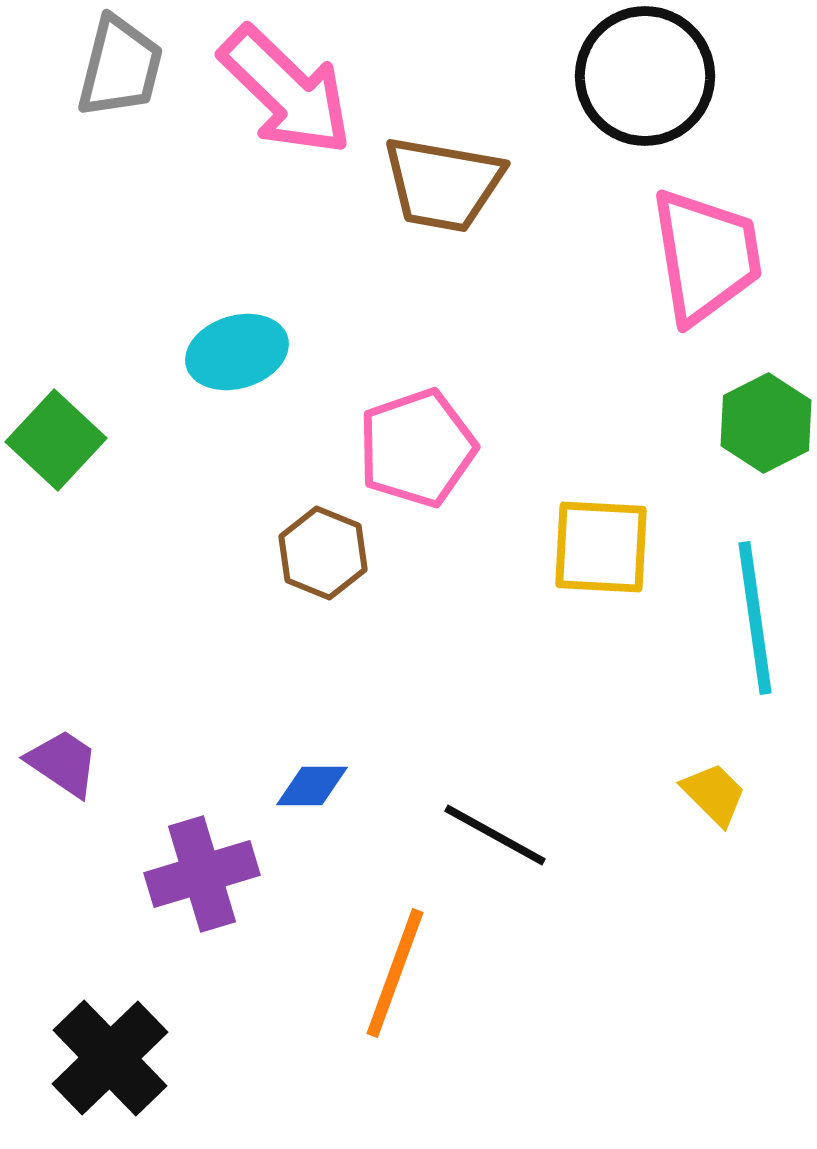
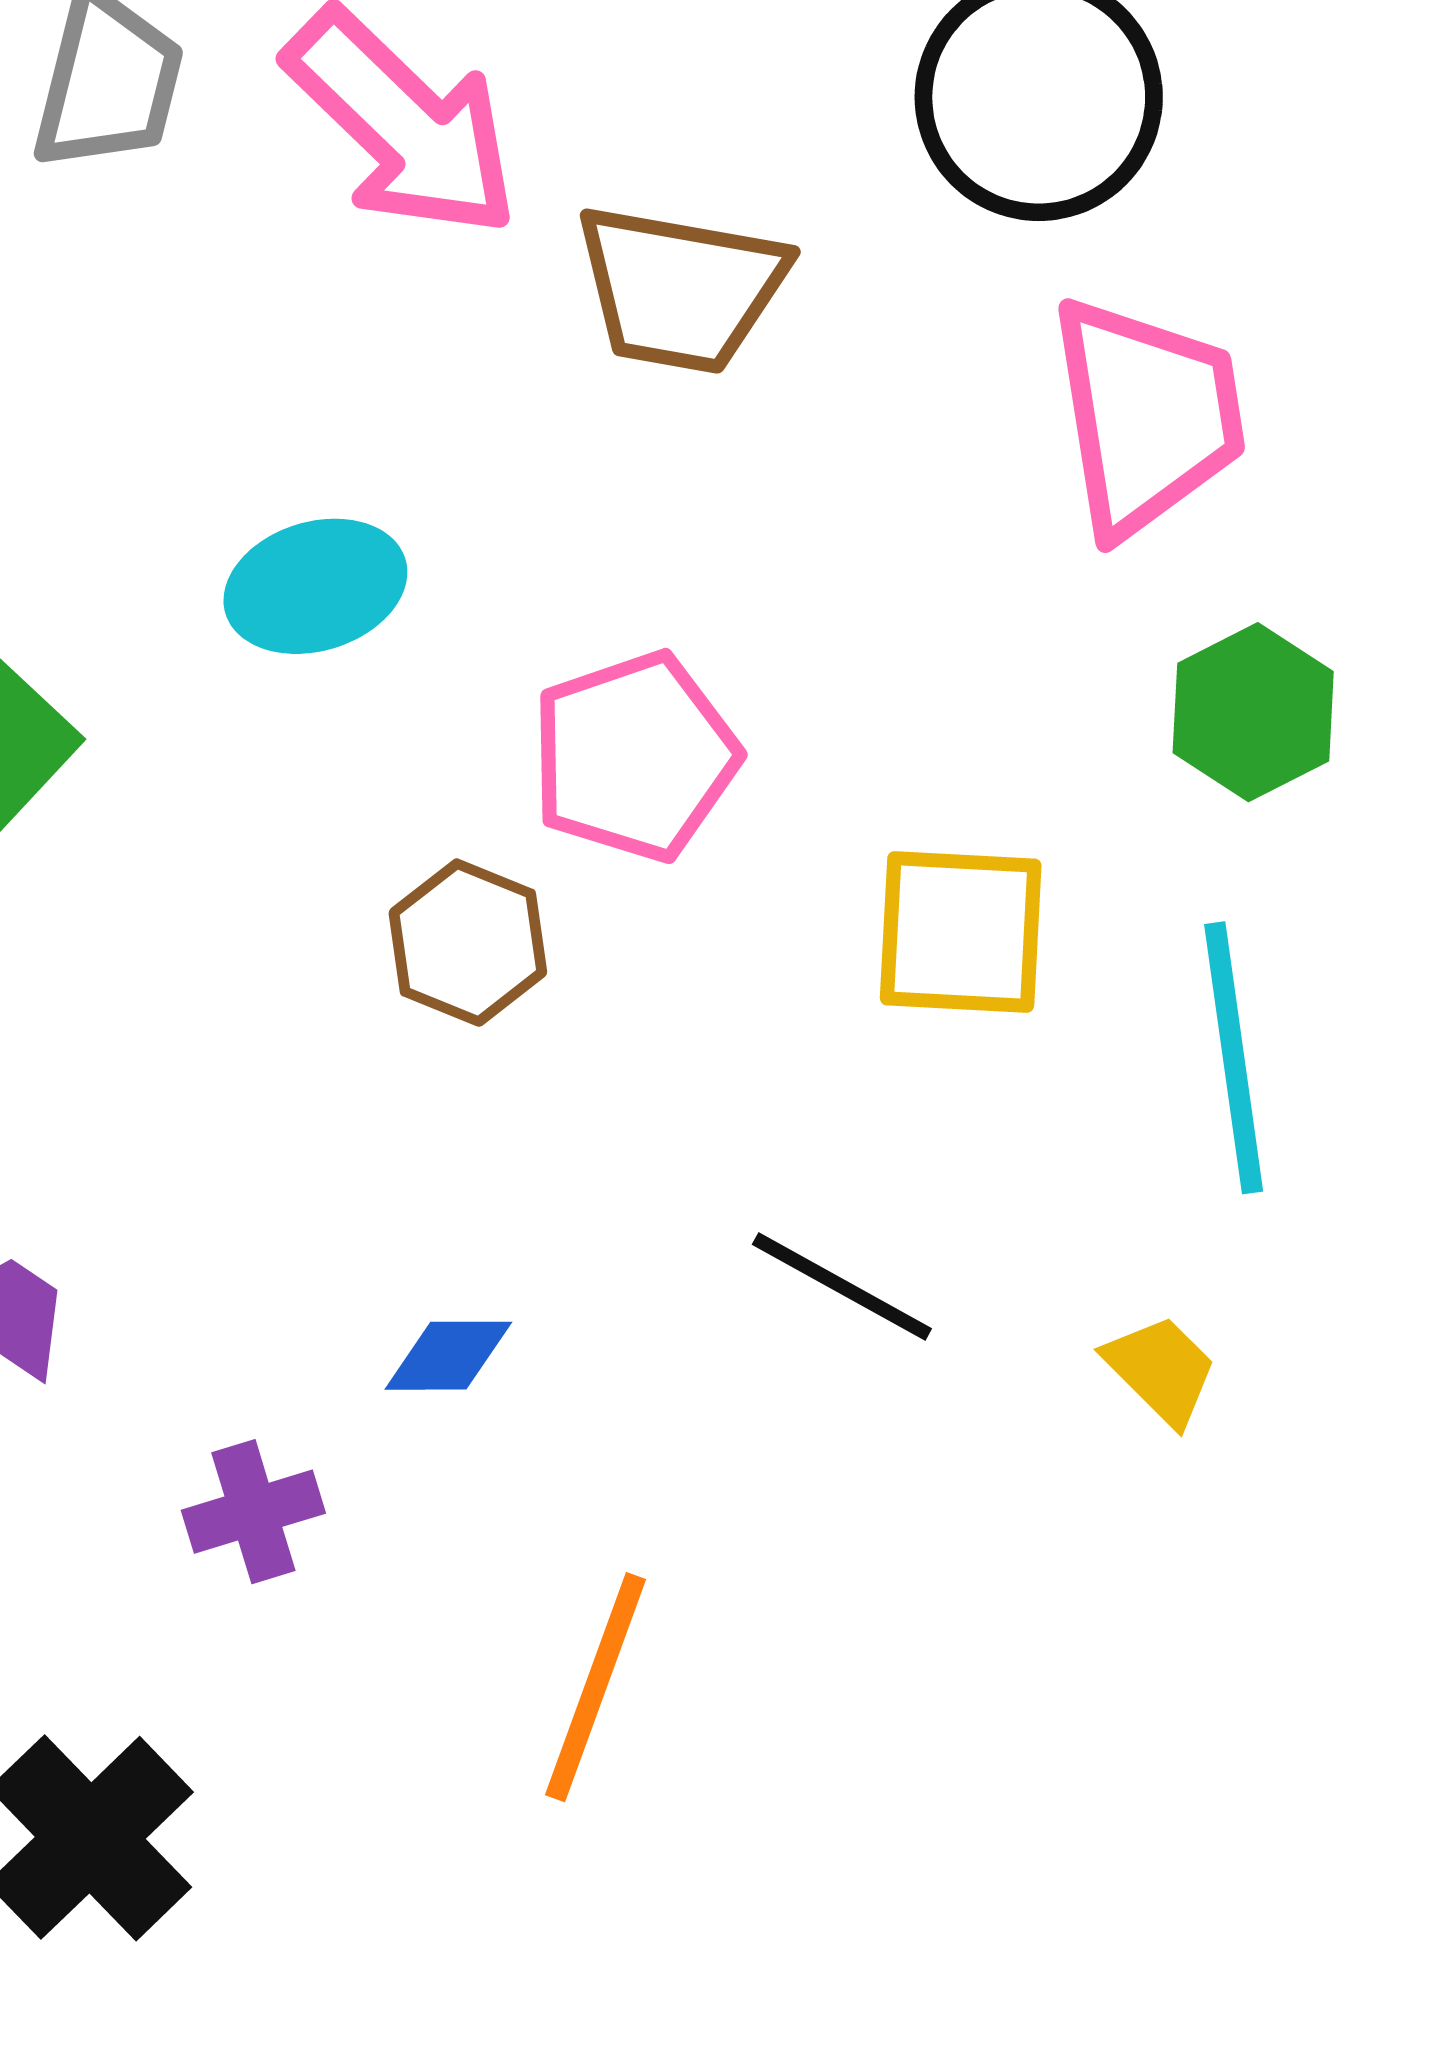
black line: (495, 835) -> (842, 1287), moved
purple cross: (202, 874) -> (253, 1512), size x0.7

